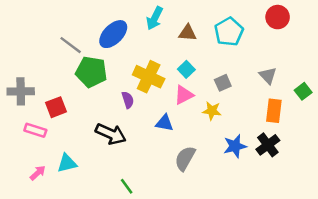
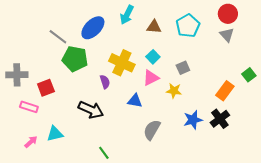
gray triangle: (268, 75) -> (227, 35), moved
orange rectangle: (274, 111) -> (225, 91), turned 30

